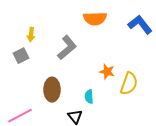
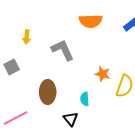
gray L-shape: (67, 48) -> (63, 50), turned -75
gray square: (21, 56) -> (12, 67), moved

